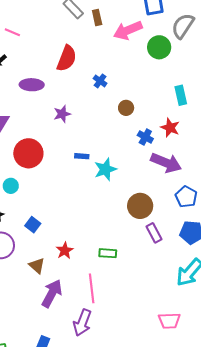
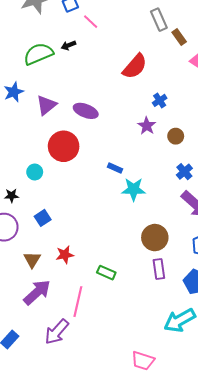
brown rectangle: (97, 17) -> (179, 37), turned -42
purple ellipse: (32, 85) -> (86, 111), moved
purple star: (62, 114) -> (147, 126), moved, turned 30

